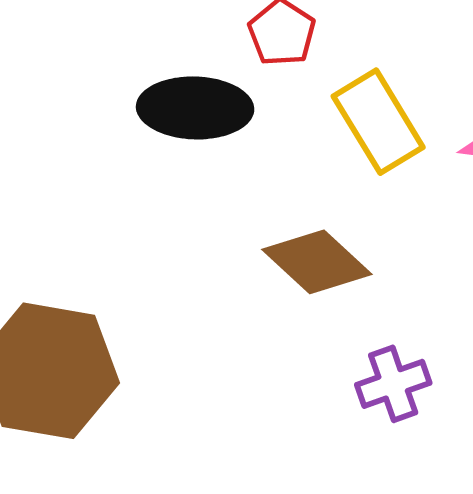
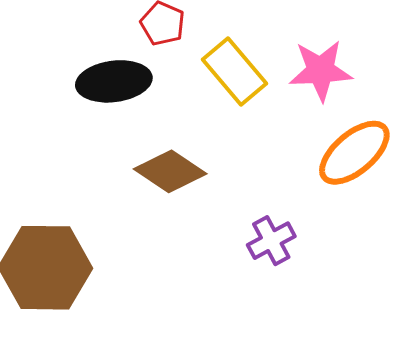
brown diamond: (317, 262) -> (170, 171), moved

